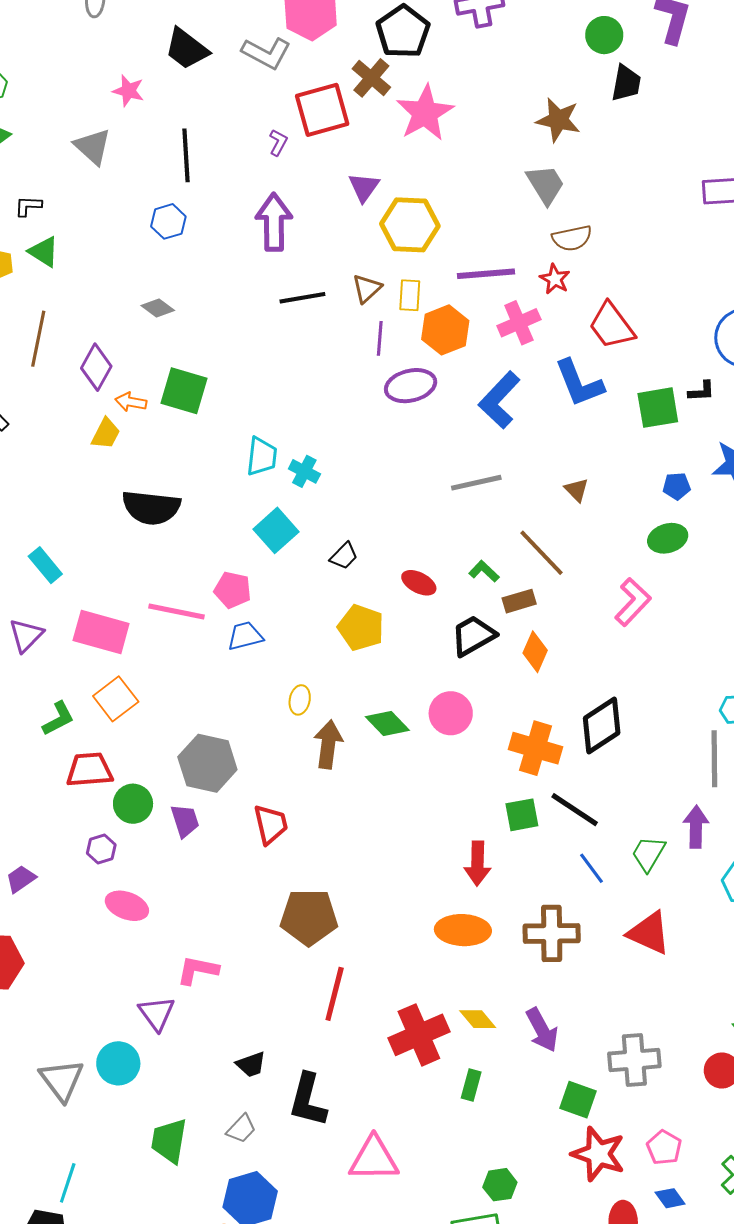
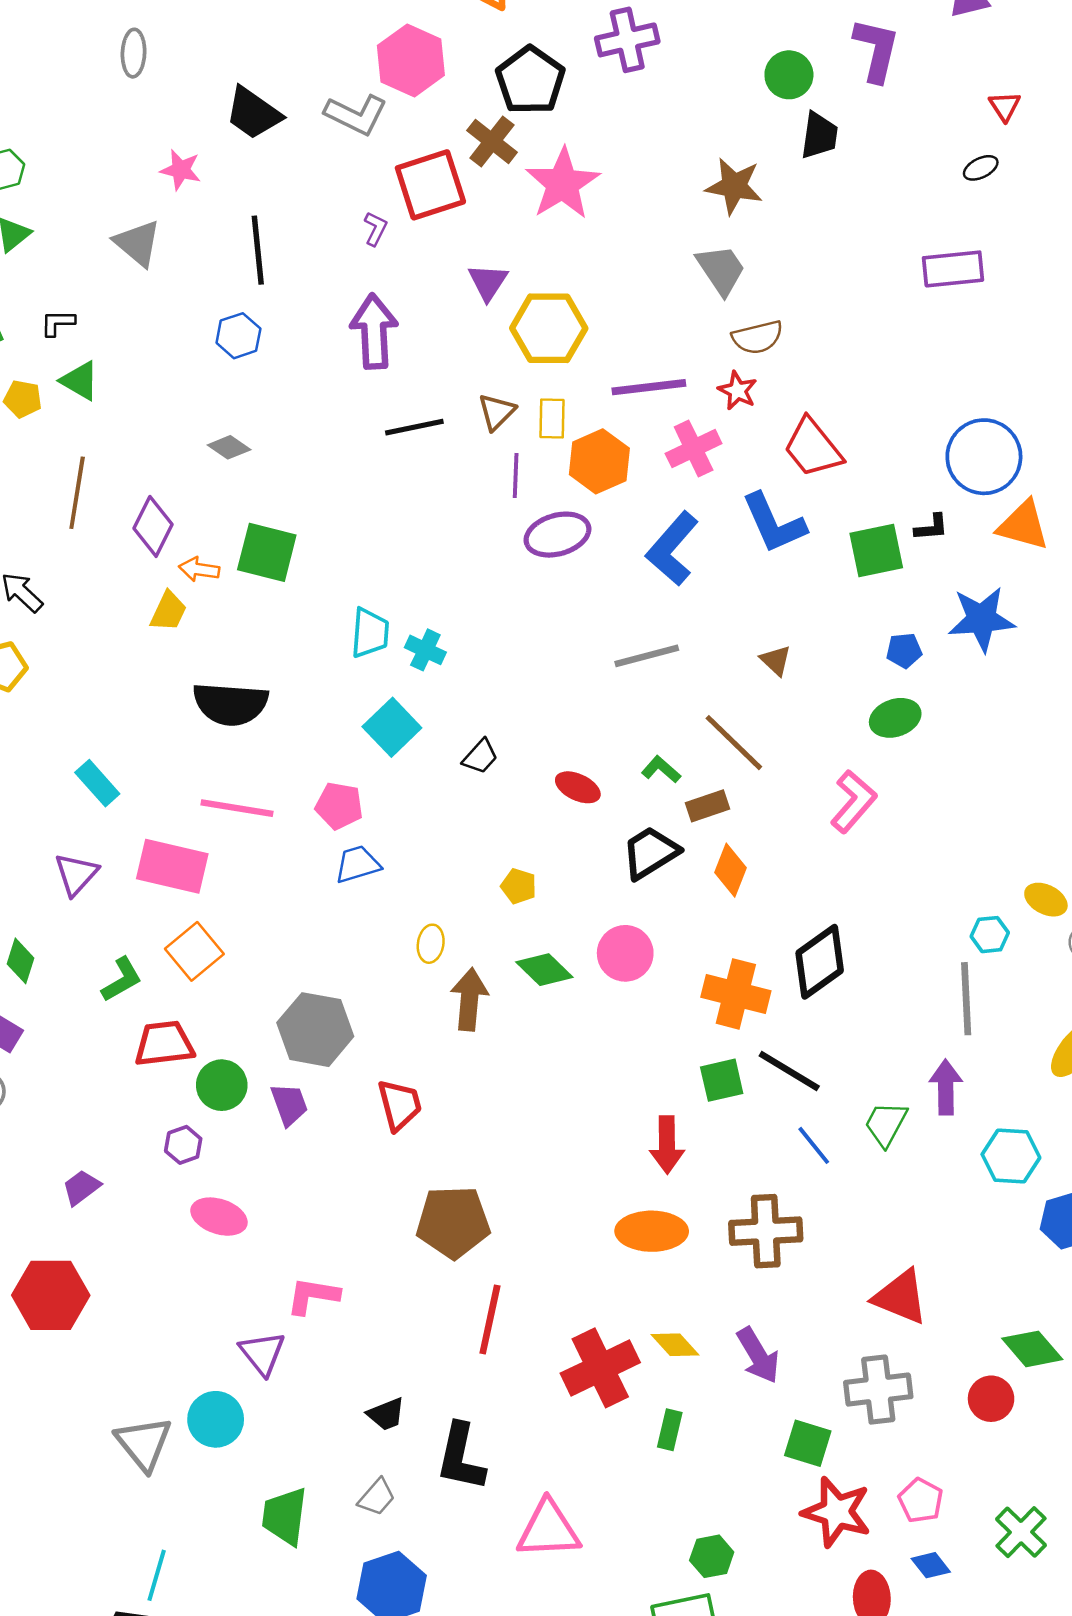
pink line: (176, 612) -> (237, 808), moved
yellow pentagon: (361, 628) -> (519, 886), moved, size x0.6
red triangle: (649, 933) -> (901, 1297), moved

